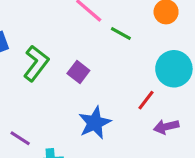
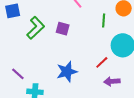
green line: (121, 33) -> (104, 20), moved, turned 56
purple square: (78, 72) -> (63, 29), moved, turned -32

